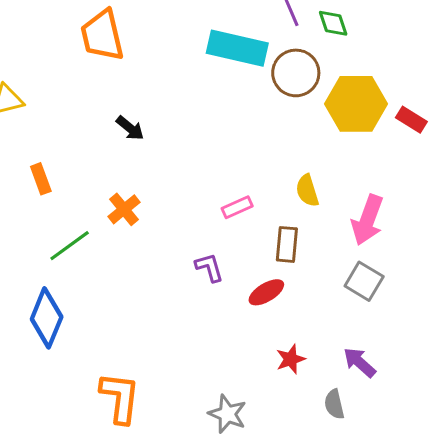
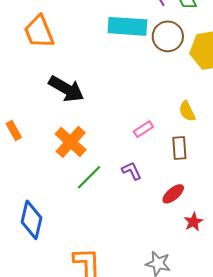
black arrow: (130, 128) -> (66, 89), size x1.8
orange cross: (124, 209) -> (71, 142), size x1.5
green line: (70, 246) -> (89, 177), moved
red ellipse: (266, 292) -> (173, 194), moved

